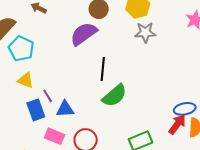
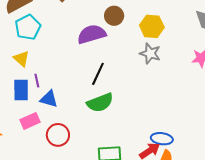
pink rectangle: (54, 136) -> (30, 121), turned -66

